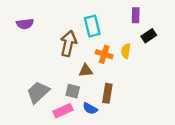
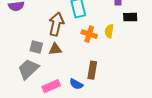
black rectangle: (149, 36) -> (130, 17), turned 32
brown triangle: (86, 71) -> (55, 49), moved
gray square: (73, 91) -> (36, 47), moved

